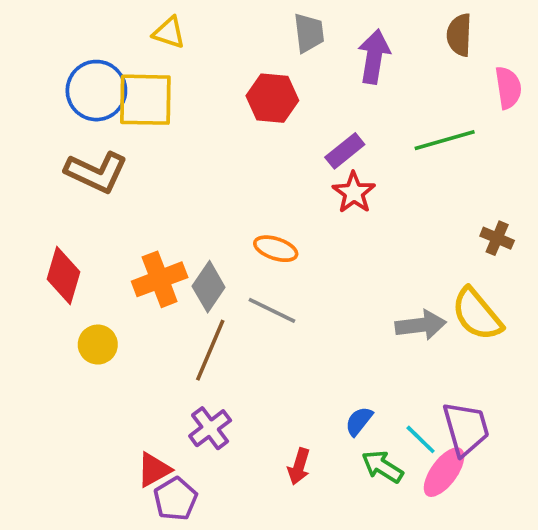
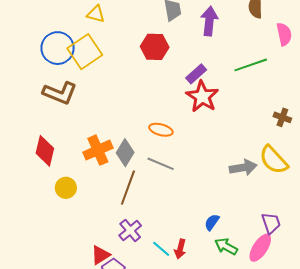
yellow square: (145, 100) -> (85, 52), turned -32
red star: (354, 193) -> (202, 97), size x1.4
purple trapezoid: (466, 429) -> (271, 223), size x0.7
cyan line: (421, 439) -> (161, 249), moved

